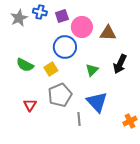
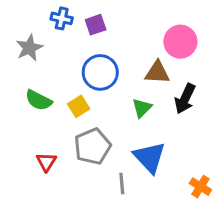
gray star: (19, 18) -> (29, 48), moved
pink circle: (82, 27) -> (180, 42), moved
brown triangle: (108, 33) -> (157, 72), moved
orange cross: (130, 121) -> (200, 187), turned -32

